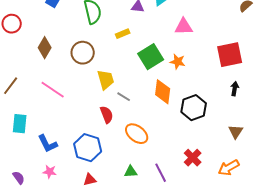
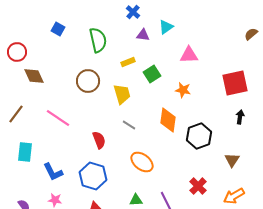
brown diamond: (45, 48) -> (34, 76), moved, turned -55
green square: (151, 57) -> (152, 74), moved, size x0.7
yellow trapezoid: (106, 80) -> (122, 94), moved
red semicircle: (107, 115) -> (99, 140), moved
brown triangle: (236, 132) -> (232, 160), moved

